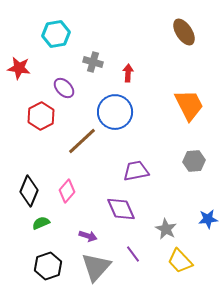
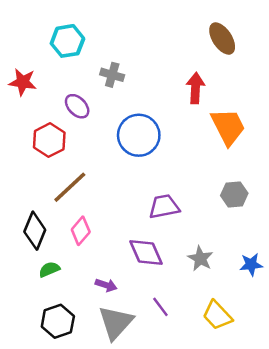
red arrow: (128, 73) -> (196, 88), moved, size x1.4
brown line: (82, 141) -> (70, 187), moved
gray star: (166, 229) -> (200, 258), moved

